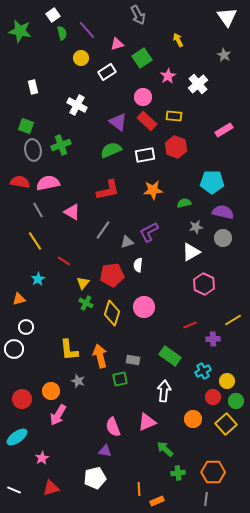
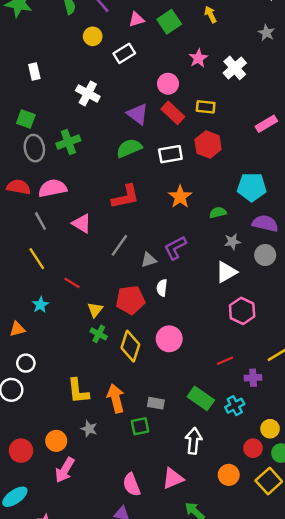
green square: (142, 58) -> (169, 22), moved
orange star: (153, 190) -> (180, 197), turned -30
cyan cross: (203, 371) -> (235, 406), moved

